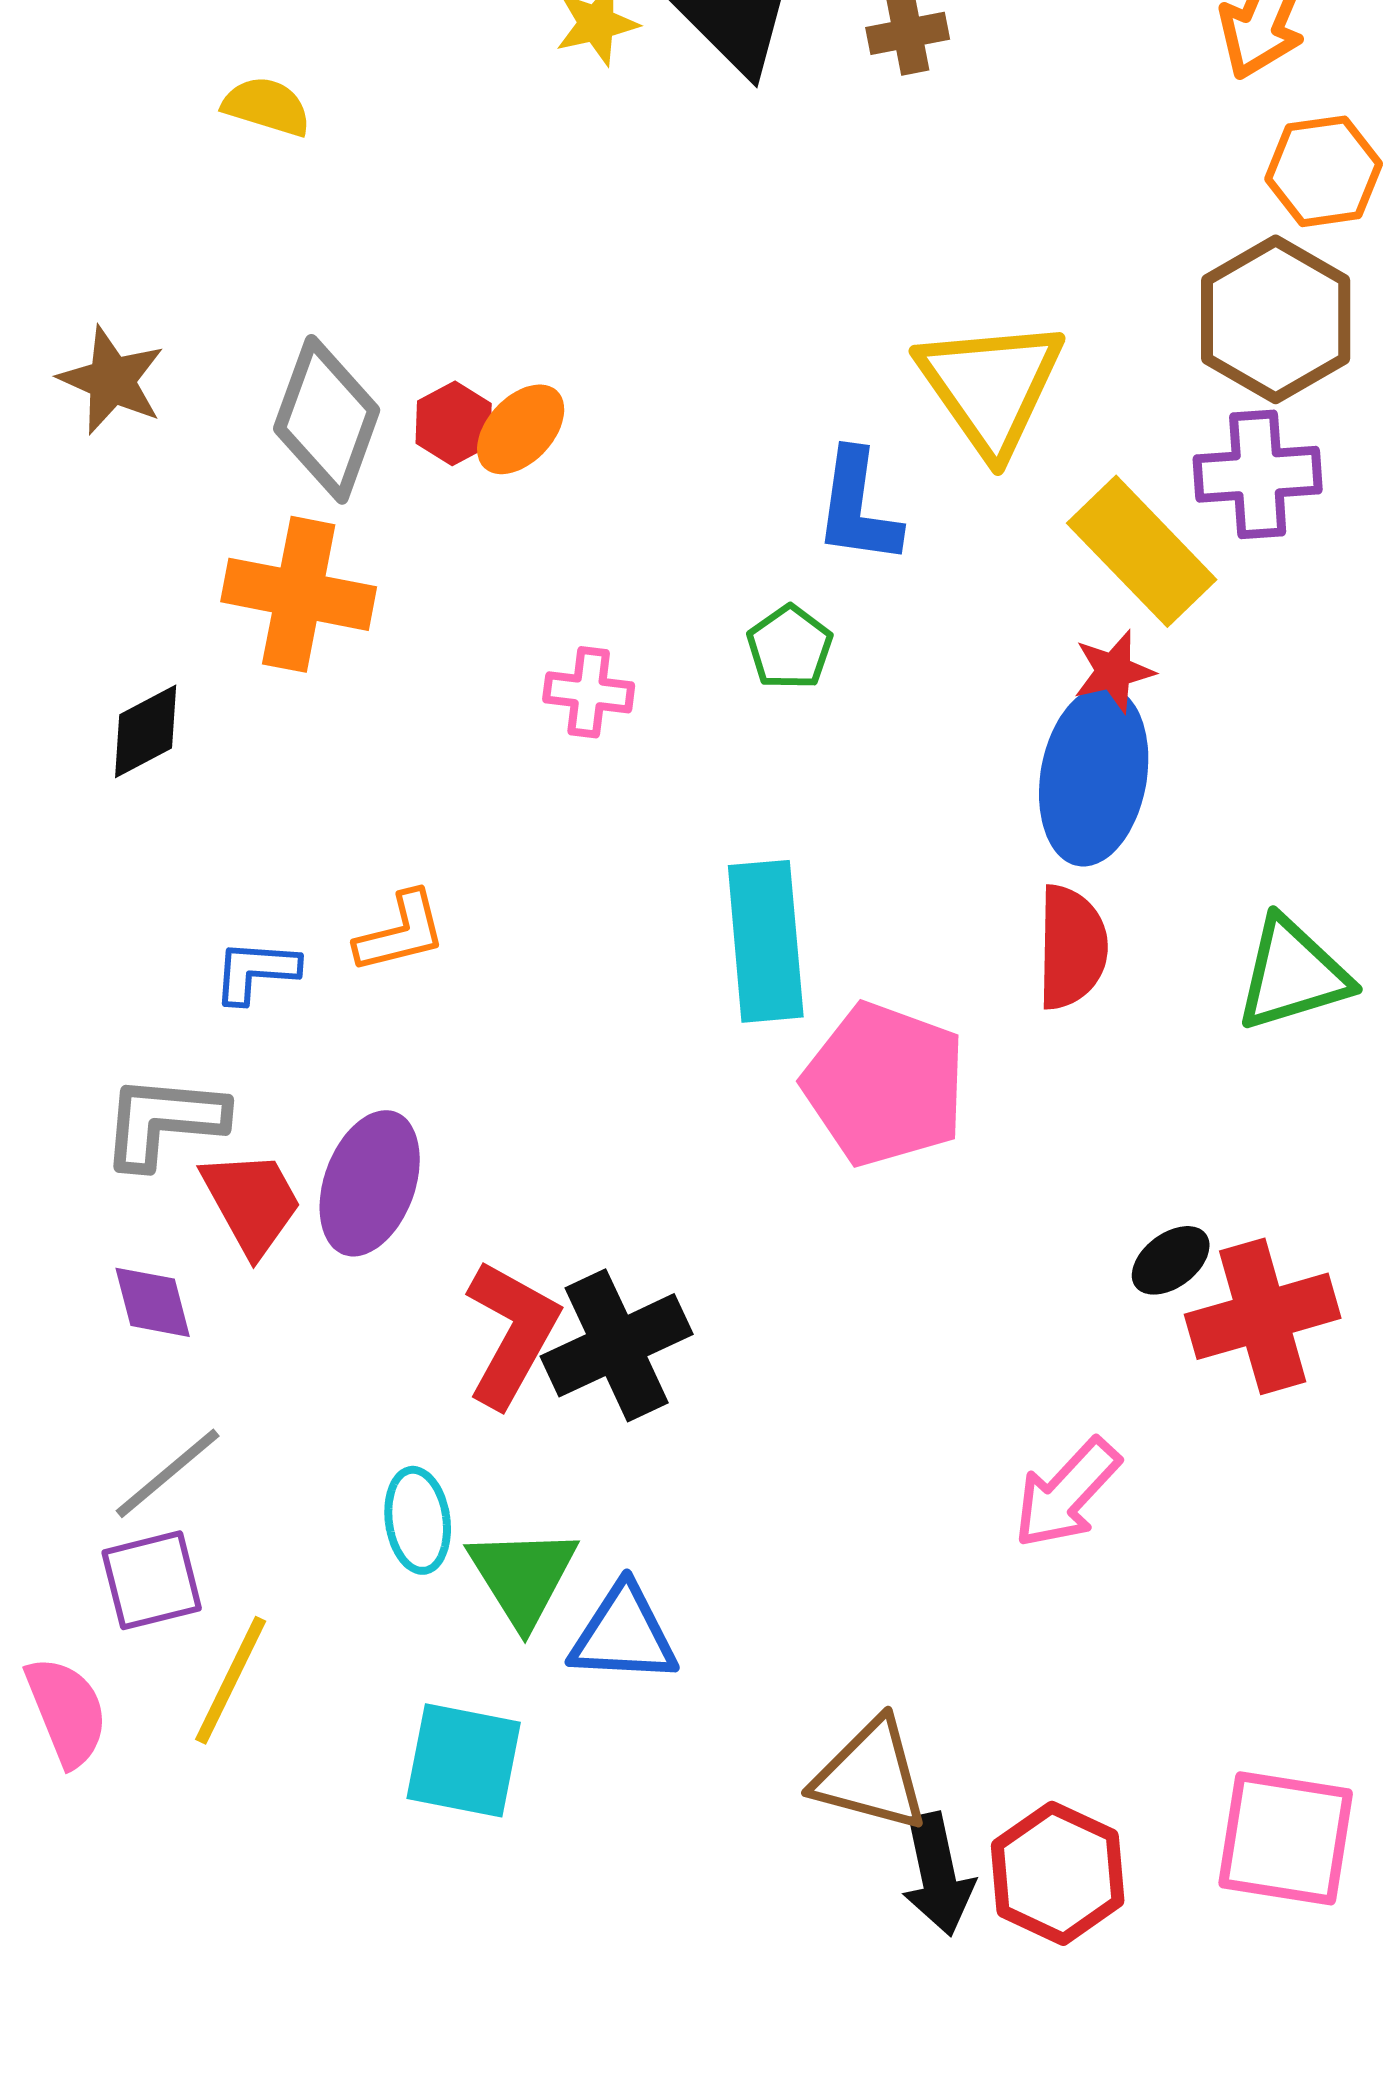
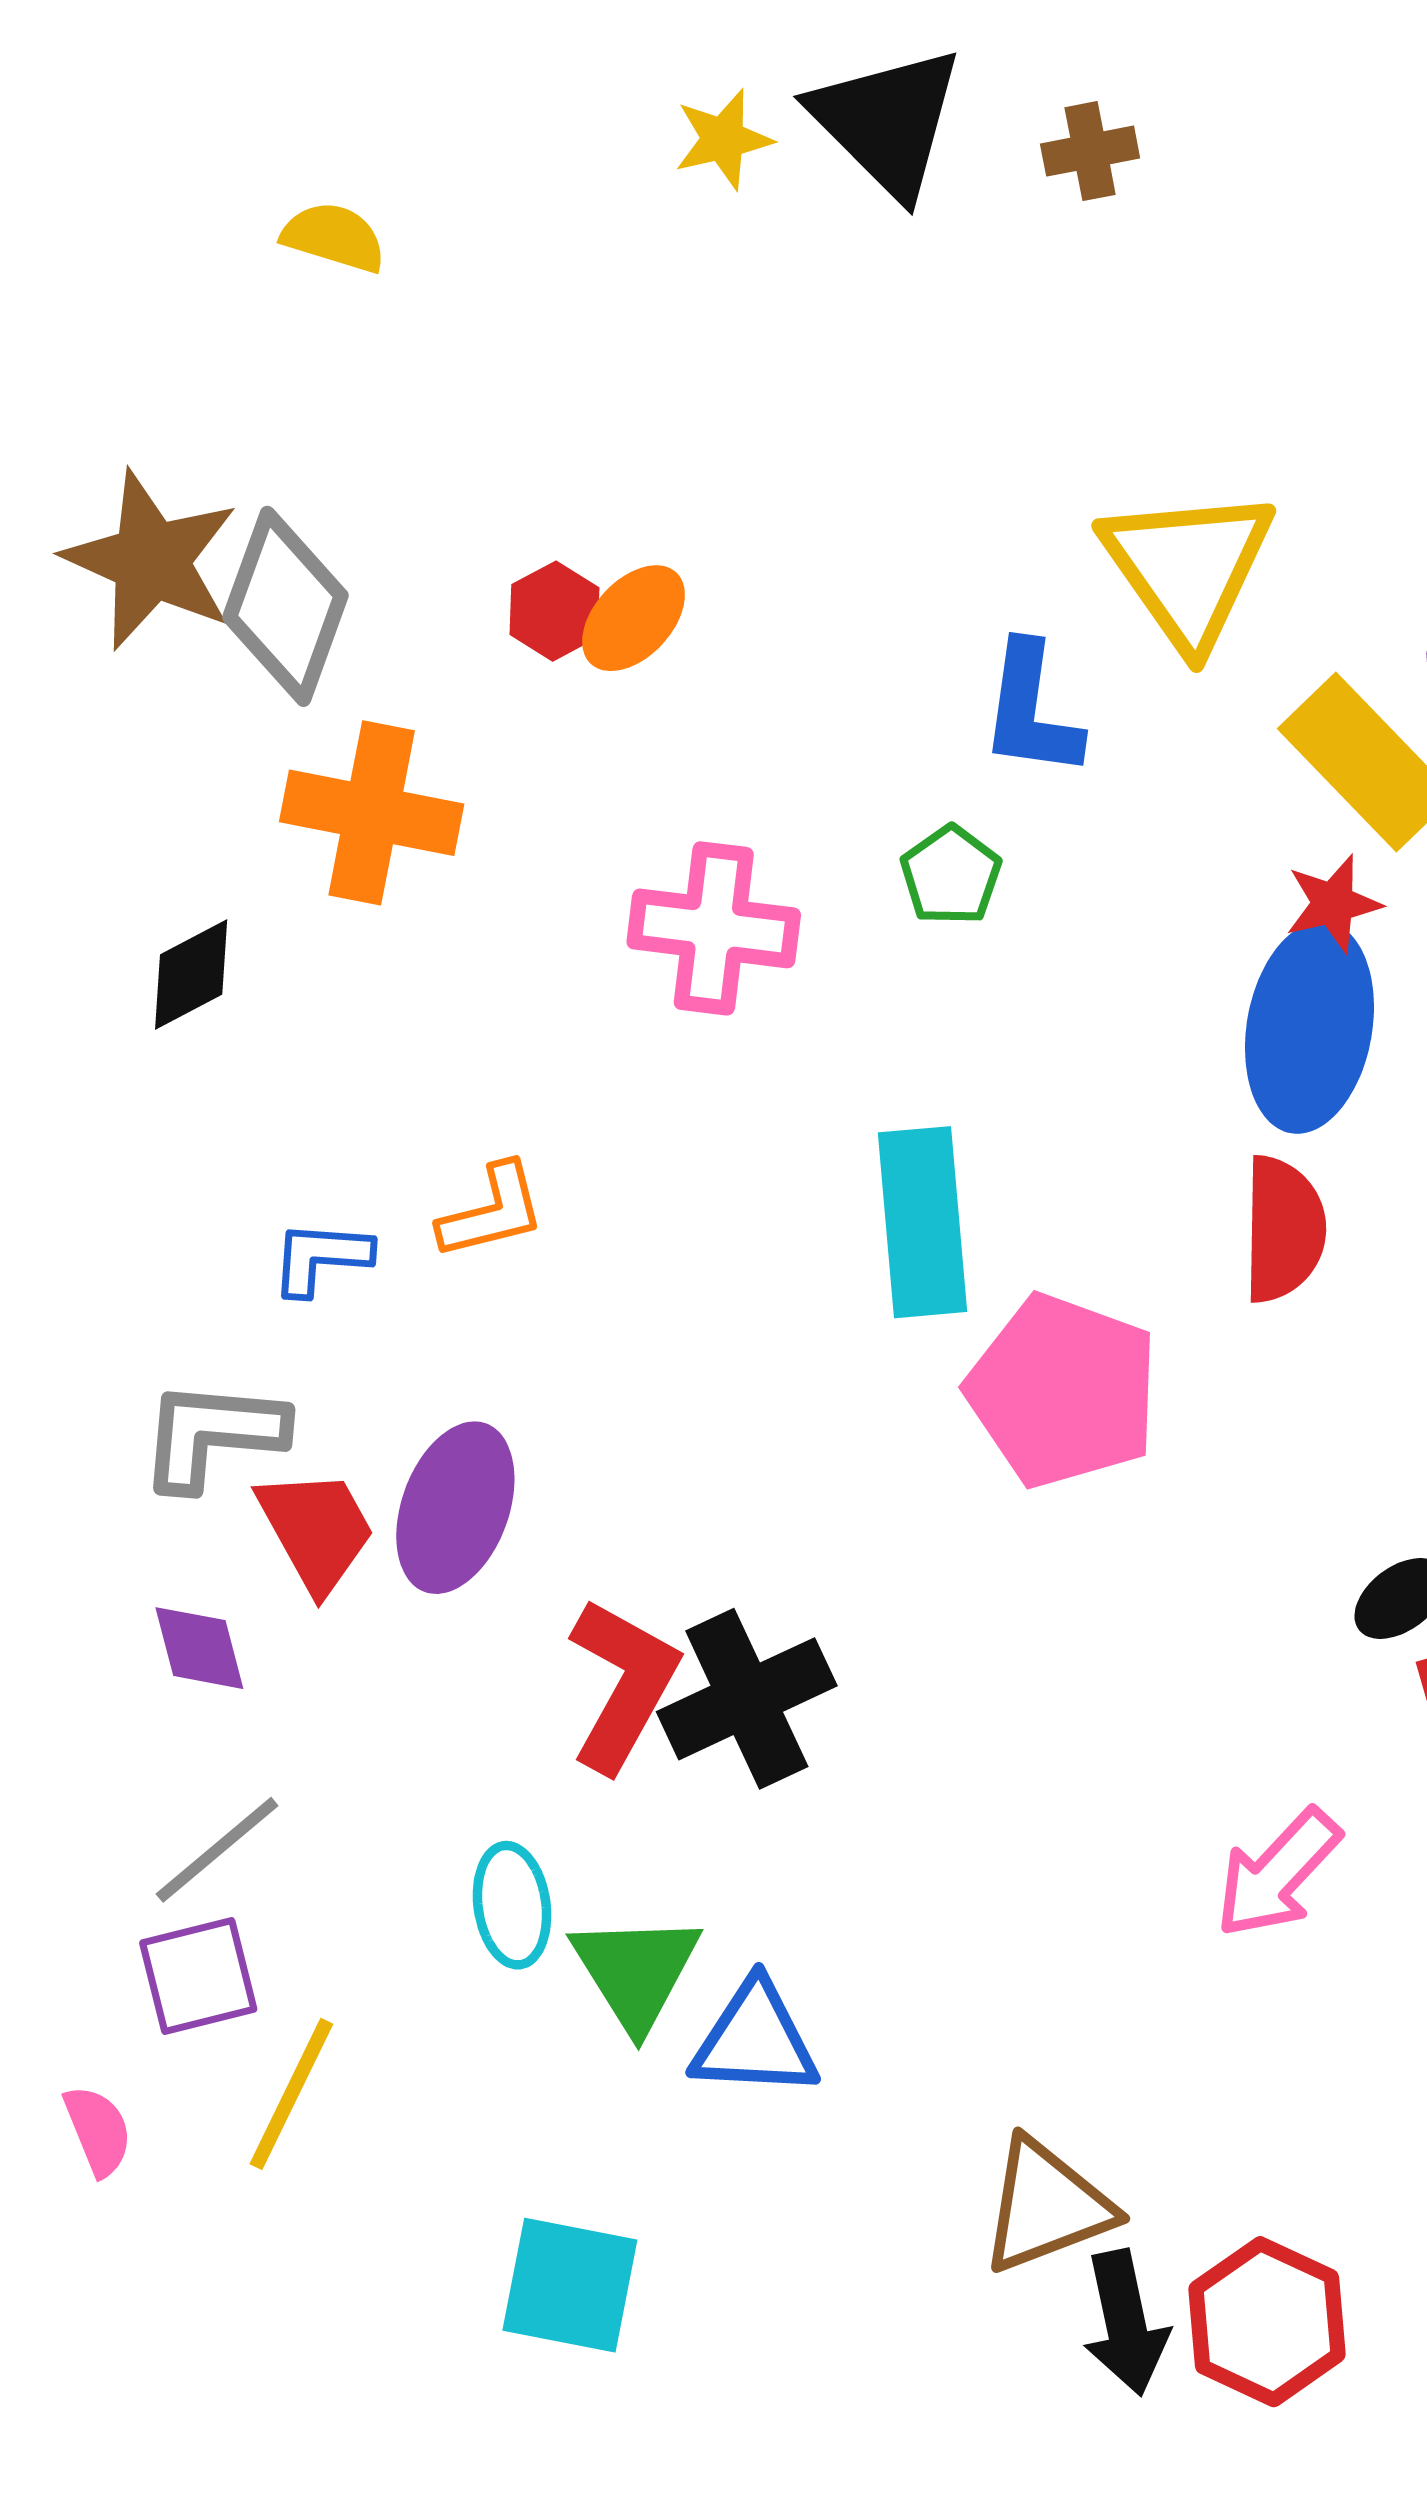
brown star: (112, 380) -> (151, 560), size x1.4
gray diamond: (327, 419) -> (285, 606), moved
pink cross: (589, 692) -> (714, 928), size x1.6
pink semicircle: (67, 1711) -> (98, 2131), size x0.7
cyan square: (464, 1760) -> (570, 2285), moved
brown triangle: (871, 1775) -> (1046, 2206), turned -36

